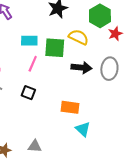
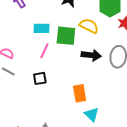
black square: (28, 93) -> (40, 78), turned -32
orange rectangle: (70, 107) -> (80, 93), turned 72

